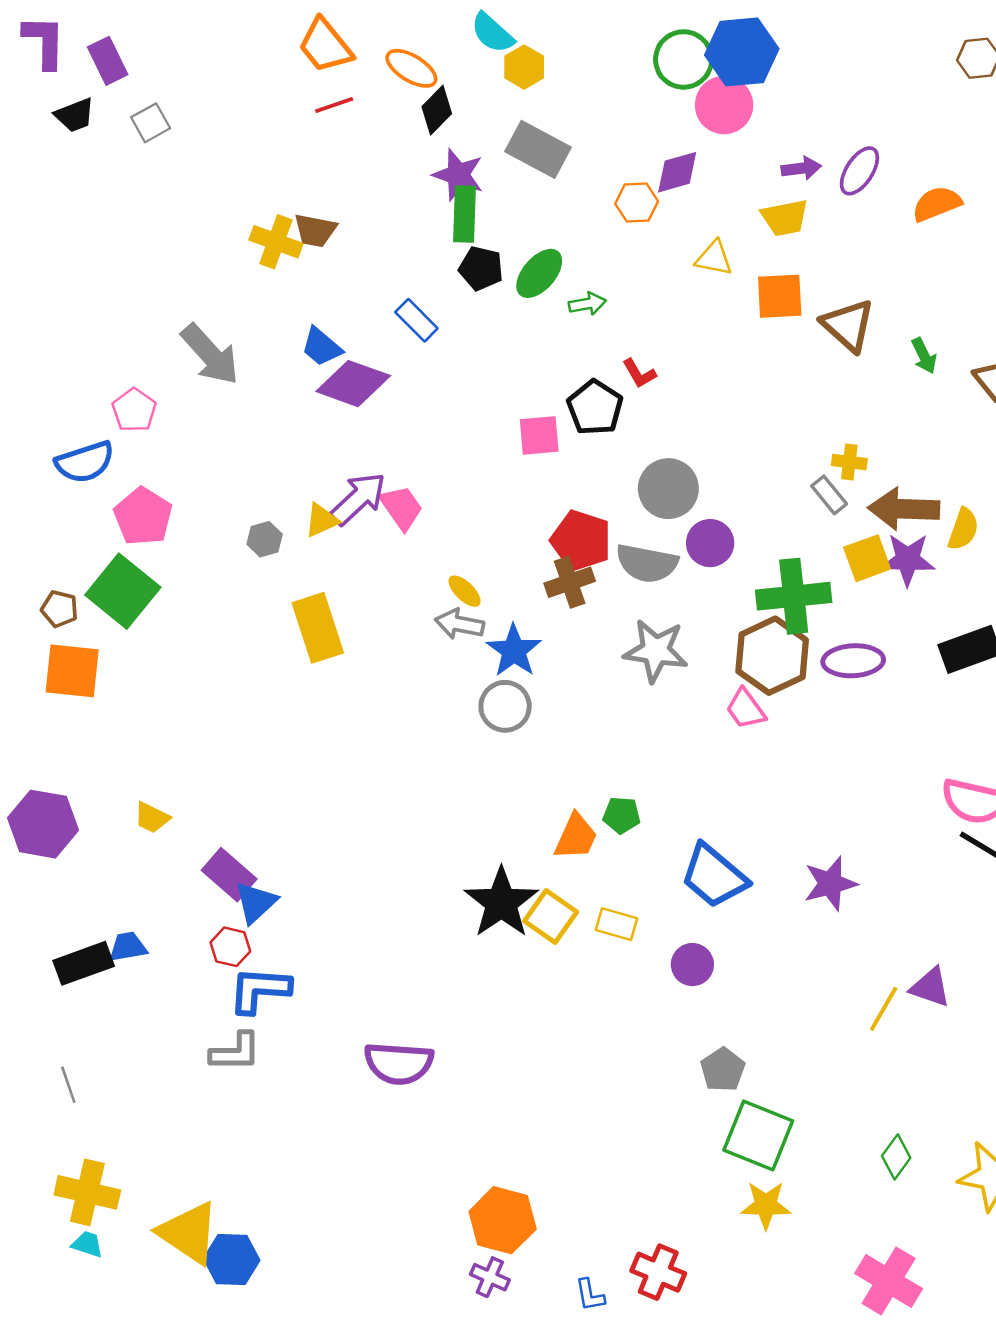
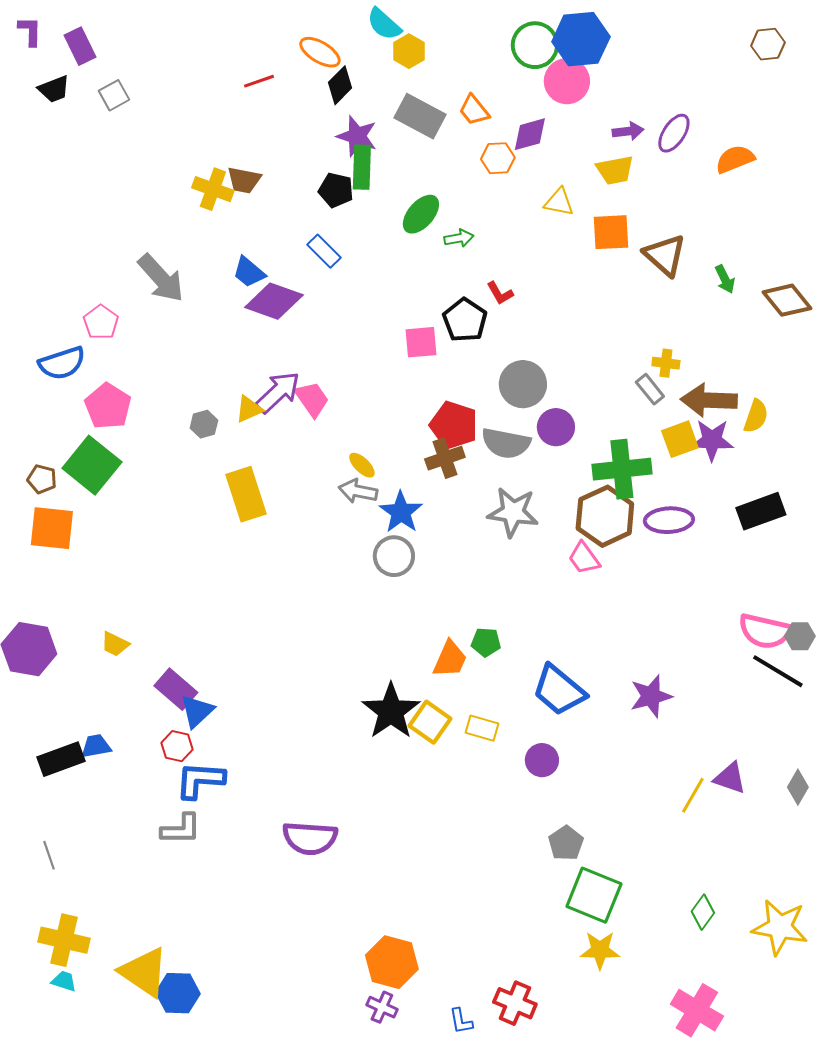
purple L-shape: (44, 42) -> (30, 31), size x0.7
orange trapezoid: (325, 46) -> (474, 110), moved, size x0.7
black pentagon: (481, 268) -> (336, 190), moved

